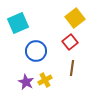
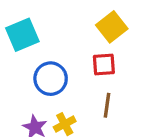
red square: (70, 42) -> (104, 65), turned 35

